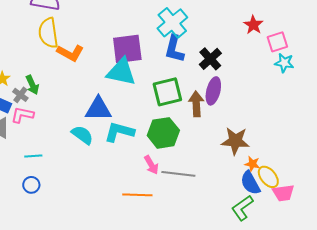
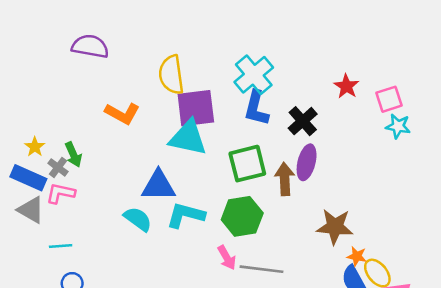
red star: (253, 25) -> (346, 86), moved
yellow semicircle: (48, 33) -> (171, 75), moved
cyan line: (33, 156) -> (61, 246), moved

